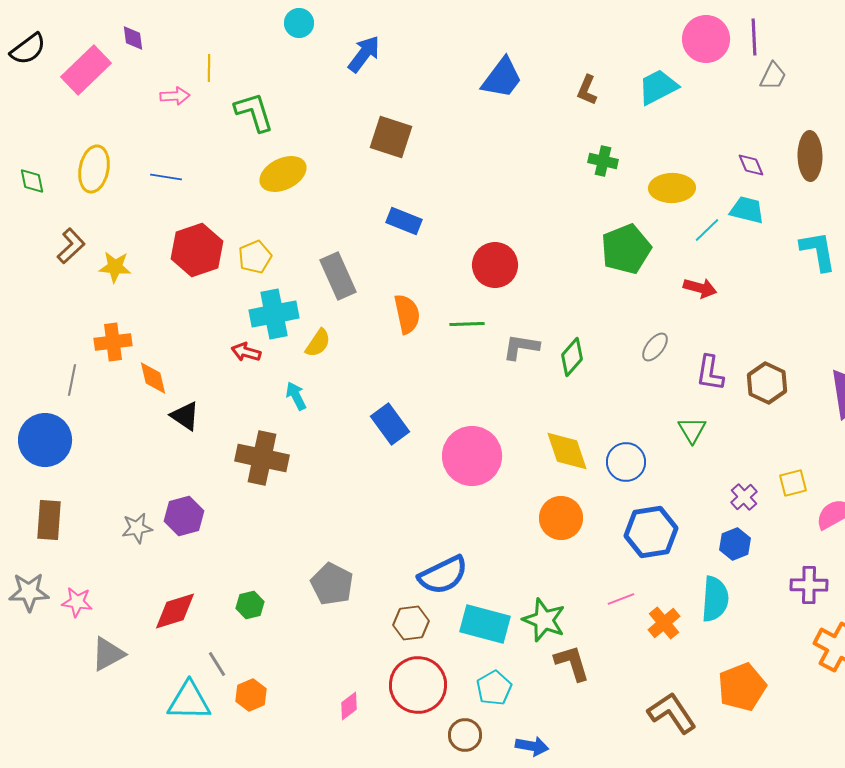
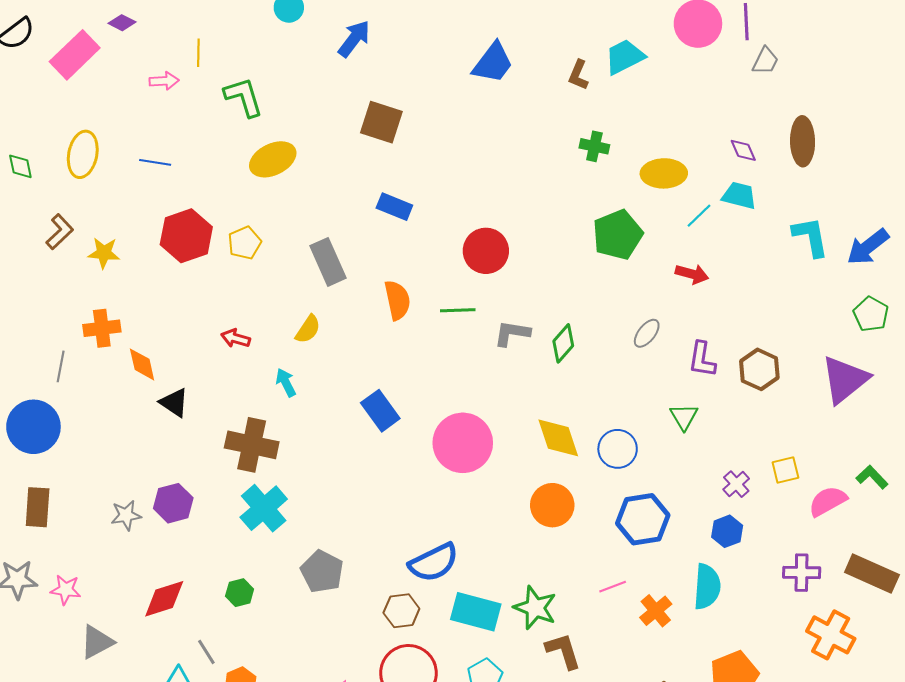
purple diamond: (133, 38) -> (122, 23), turned -56
cyan trapezoid: (658, 87) -> (625, 57), moved
cyan cross: (274, 314) -> (264, 508), moved, turned -30

